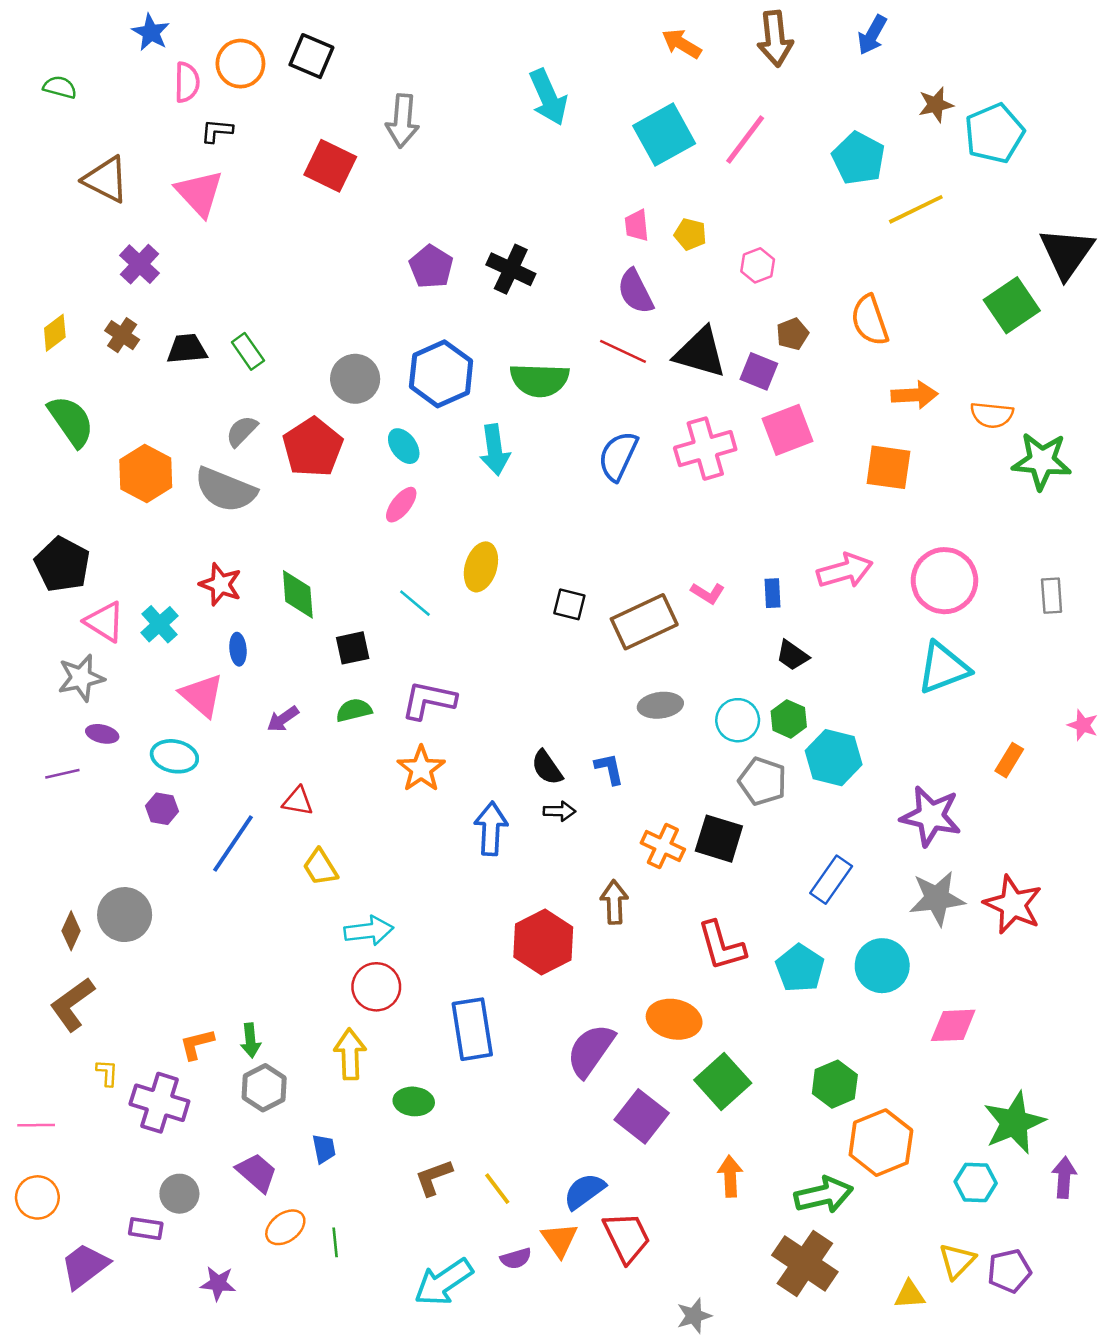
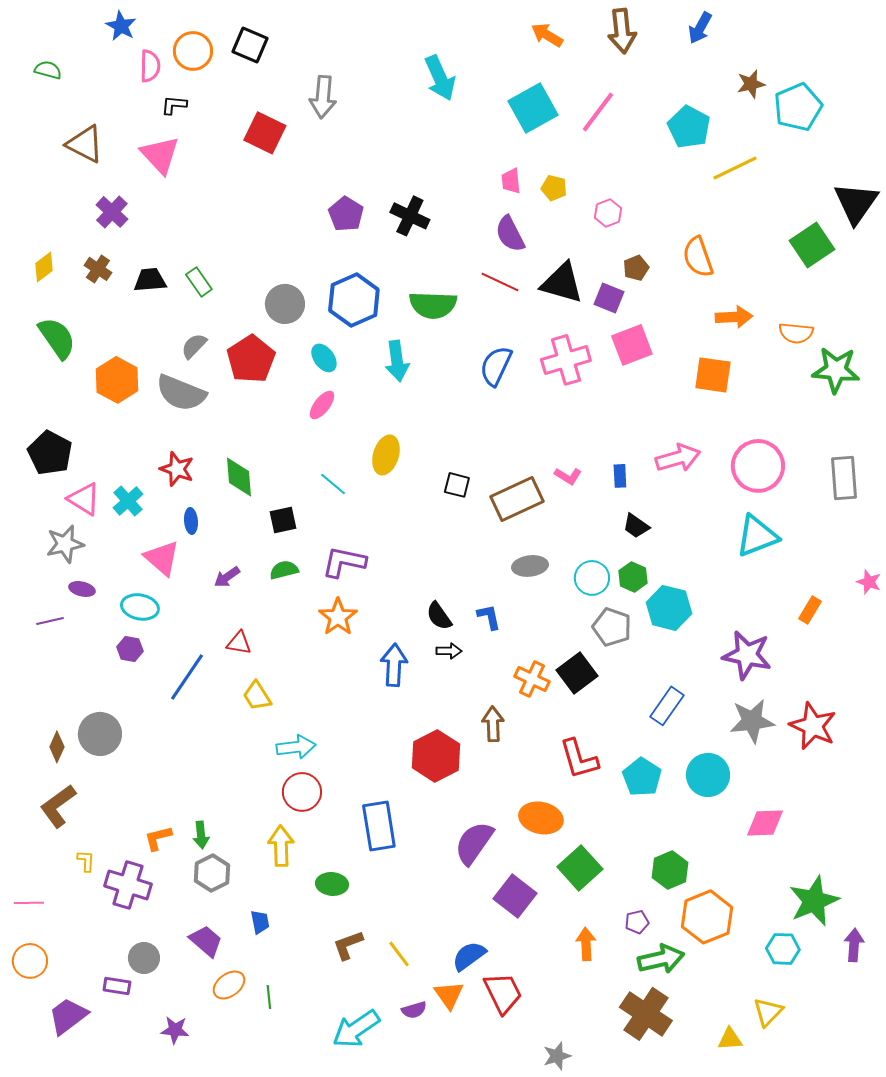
gray rectangle: (1052, 596) -> (844, 478), size x1.5
black square: (719, 839) -> (577, 673), turned 36
purple pentagon: (1009, 1271) -> (637, 922), moved, size x0.7

